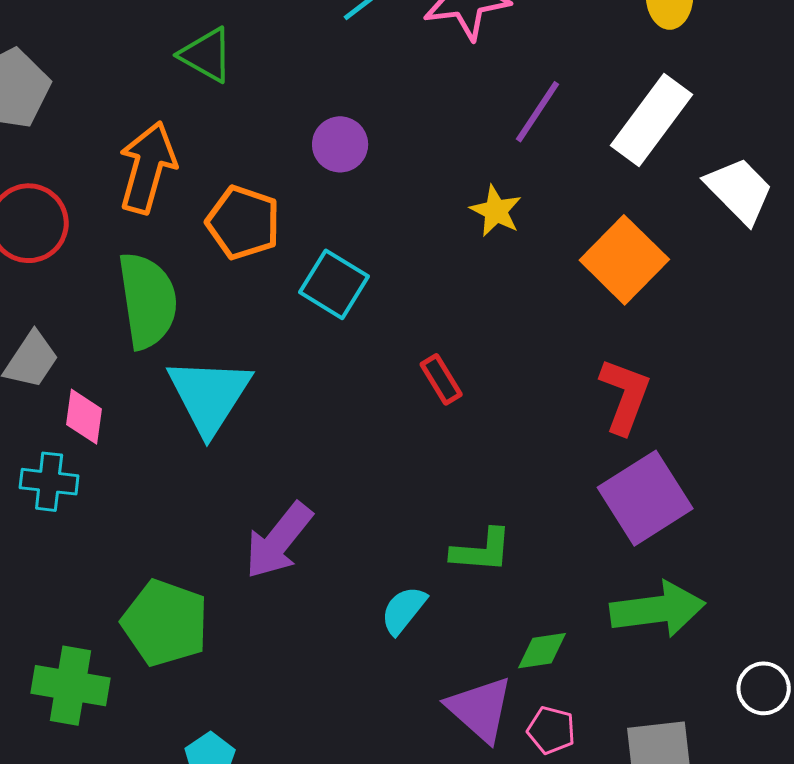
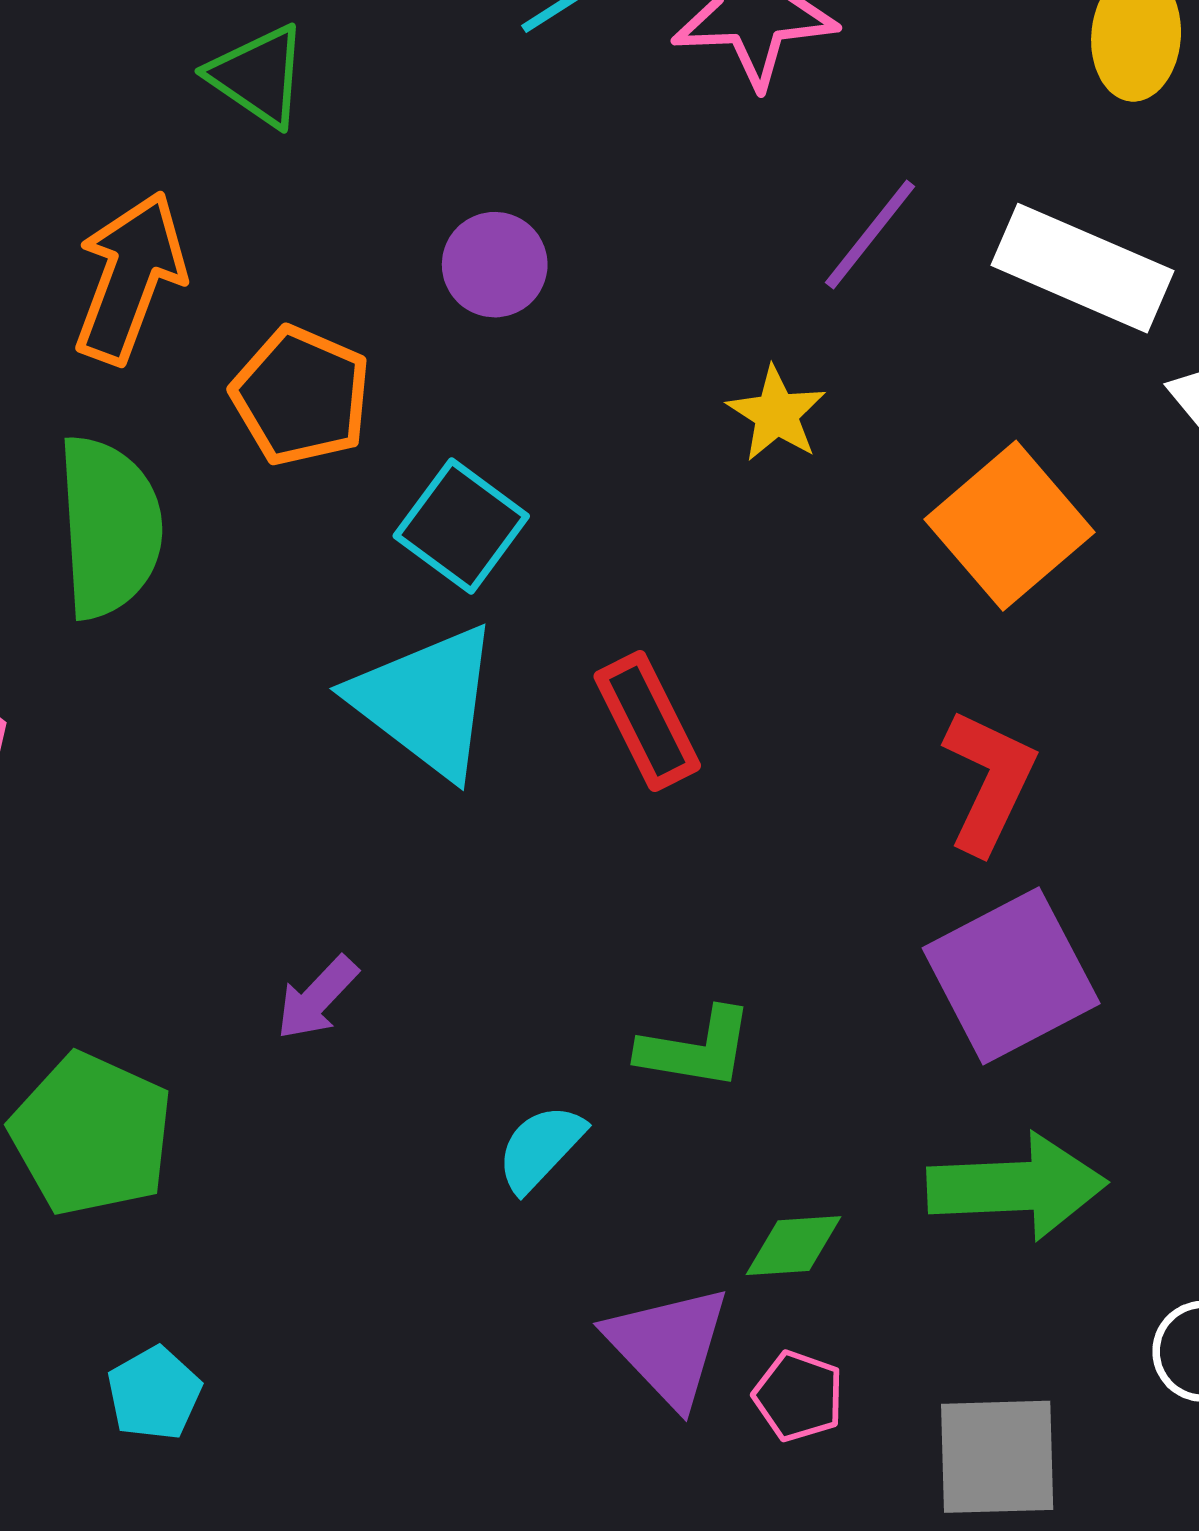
white rectangle: (651, 120) -> (1083, 268), turned 72
red rectangle: (441, 379) -> (647, 721), size x1.4
cyan triangle: (209, 395) -> (426, 701), moved, turned -30
purple arrow: (279, 541) -> (317, 998), size x0.6

